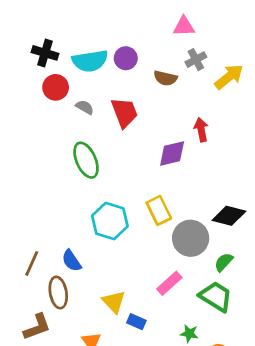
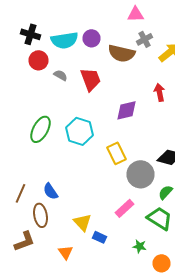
brown semicircle: (165, 78) -> (122, 53), size x1.5
red arrow: (201, 130) -> (160, 92), moved
green ellipse: (86, 160) -> (40, 129), moved, turned 52
cyan hexagon: (110, 221) -> (80, 131), moved

